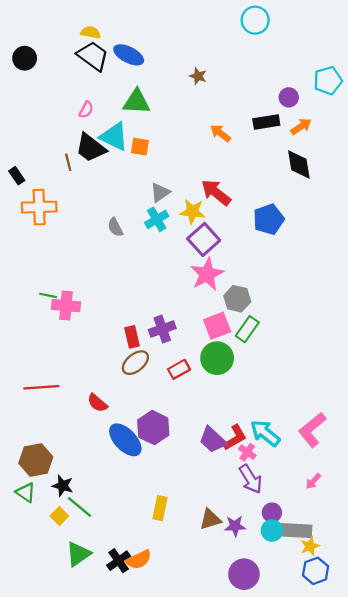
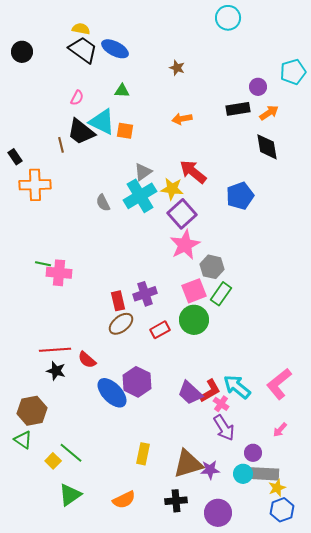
green triangle: (137, 102) -> (122, 91), size x0.6
orange arrow: (220, 133) -> (182, 119), moved, turned -48
cyan cross: (157, 219) -> (140, 196), size x1.5
red line: (41, 387) -> (55, 350), moved
black star: (63, 486) -> (56, 371), moved
purple circle: (272, 513) -> (253, 453), moved
brown triangle: (210, 519) -> (188, 464), size x1.5
black cross: (119, 561) -> (176, 501), moved, turned 30

